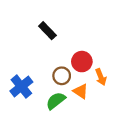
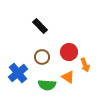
brown circle: (62, 76) -> (42, 57), moved
green semicircle: (56, 101) -> (47, 85), turned -138

